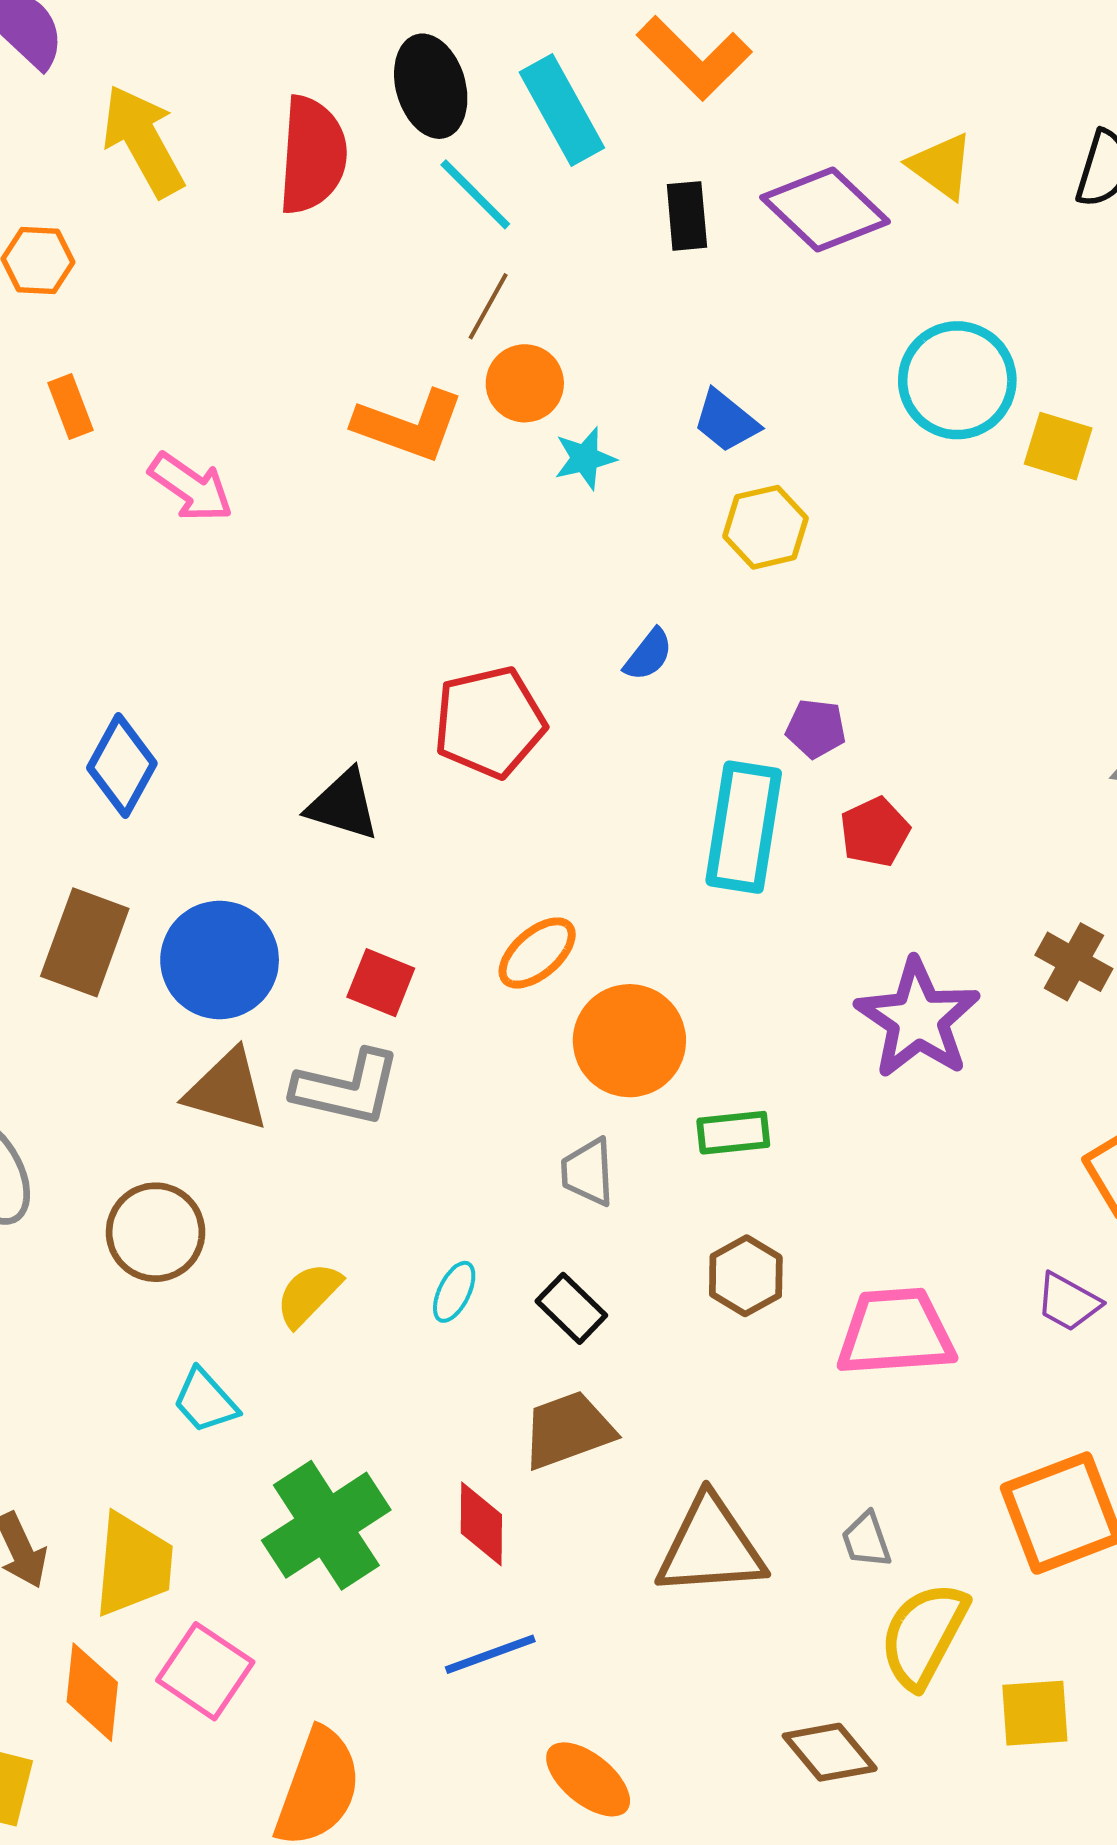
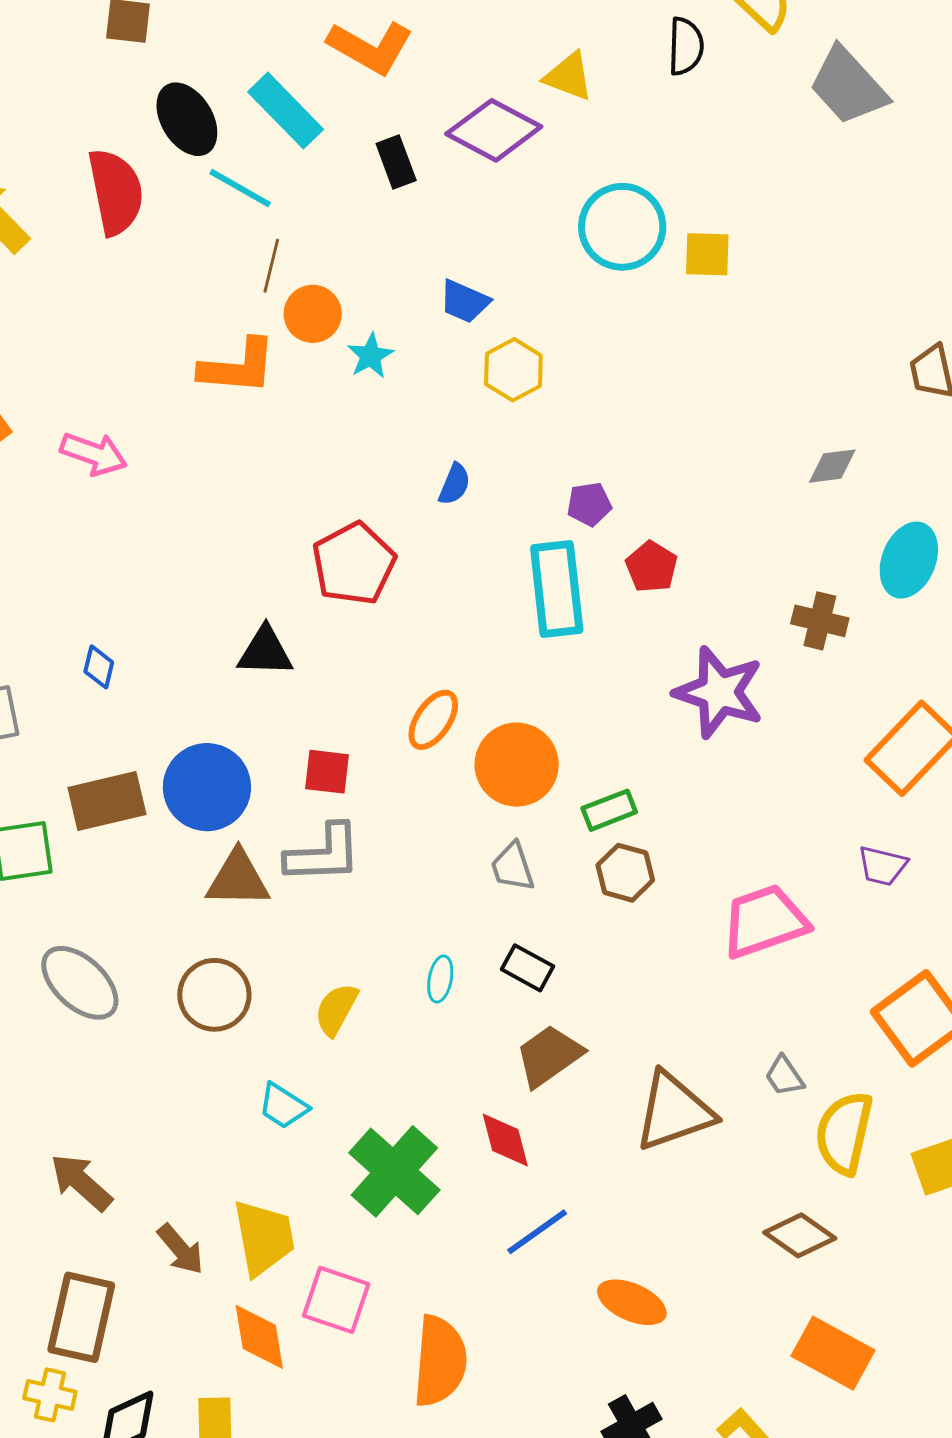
blue diamond: (122, 766) -> (99, 667), size x0.6
brown rectangle: (85, 942) -> (107, 801), turned 72
brown hexagon: (746, 1276) -> (625, 873), moved

